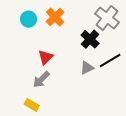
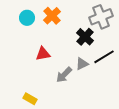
gray cross: (107, 18) -> (101, 17), turned 30
red triangle: (46, 57) -> (43, 54), turned 35
gray arrow: (41, 79) -> (64, 75), moved

